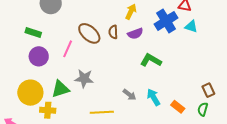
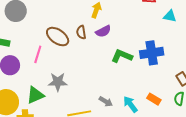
blue cross: (166, 21) -> (152, 53), moved, turned 30
cyan triangle: (191, 26) -> (170, 16), moved
gray arrow: (129, 95) -> (106, 102), moved
cyan arrow: (154, 97) -> (130, 104), moved

